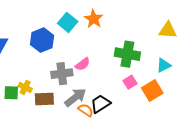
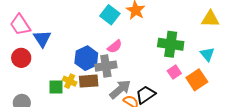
blue hexagon: (42, 40) -> (86, 58), moved
pink semicircle: (83, 64) -> (115, 46), moved
cyan triangle: (164, 65) -> (207, 54), turned -42
brown rectangle: (44, 99) -> (89, 81), moved

